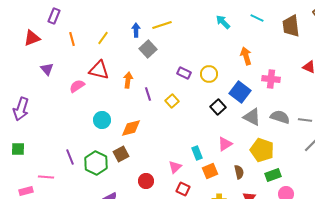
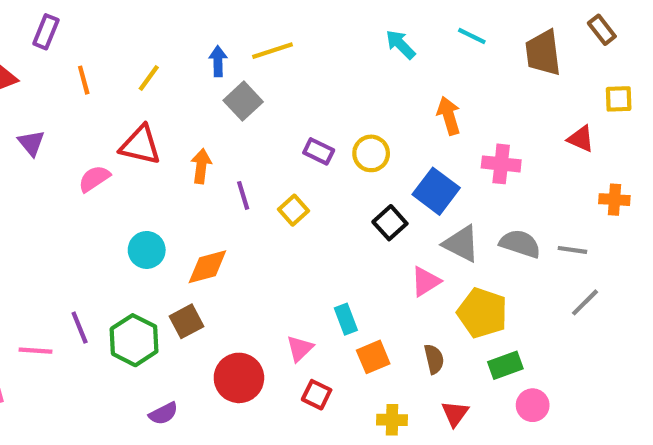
pink triangle: (225, 144) -> (426, 281), moved
pink line: (46, 177) -> (35, 351), moved
red circle: (146, 181) -> (239, 378), size x1.5

